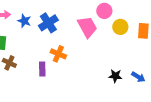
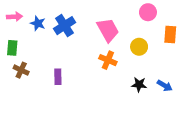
pink circle: (104, 11) -> (148, 12), moved
yellow circle: (120, 27) -> (139, 47), moved
orange cross: (58, 54) -> (108, 60), moved

